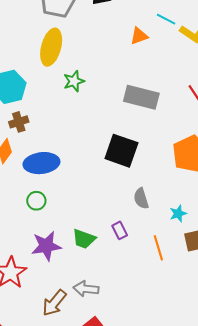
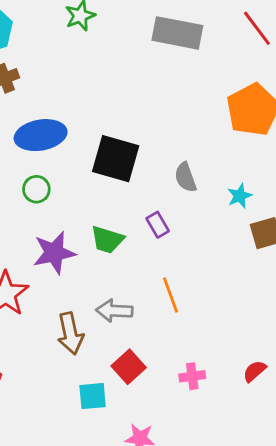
black square: (121, 151) -> (116, 159), moved
orange line: (158, 248) -> (170, 295), moved
brown arrow: (54, 303) -> (70, 333), turned -48

